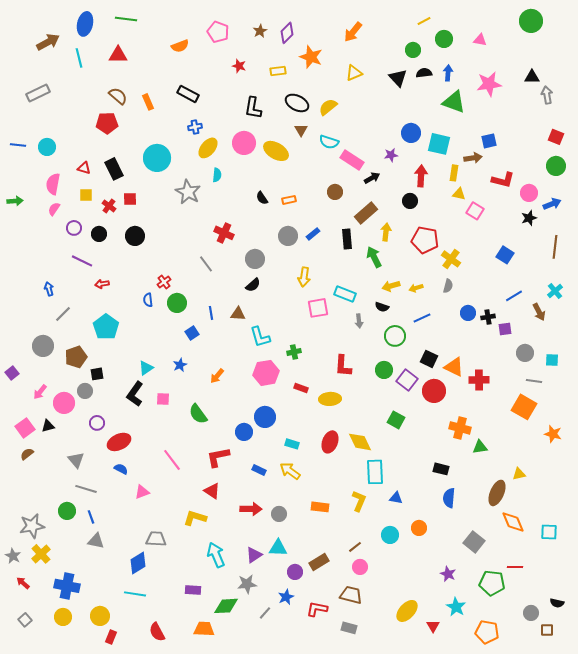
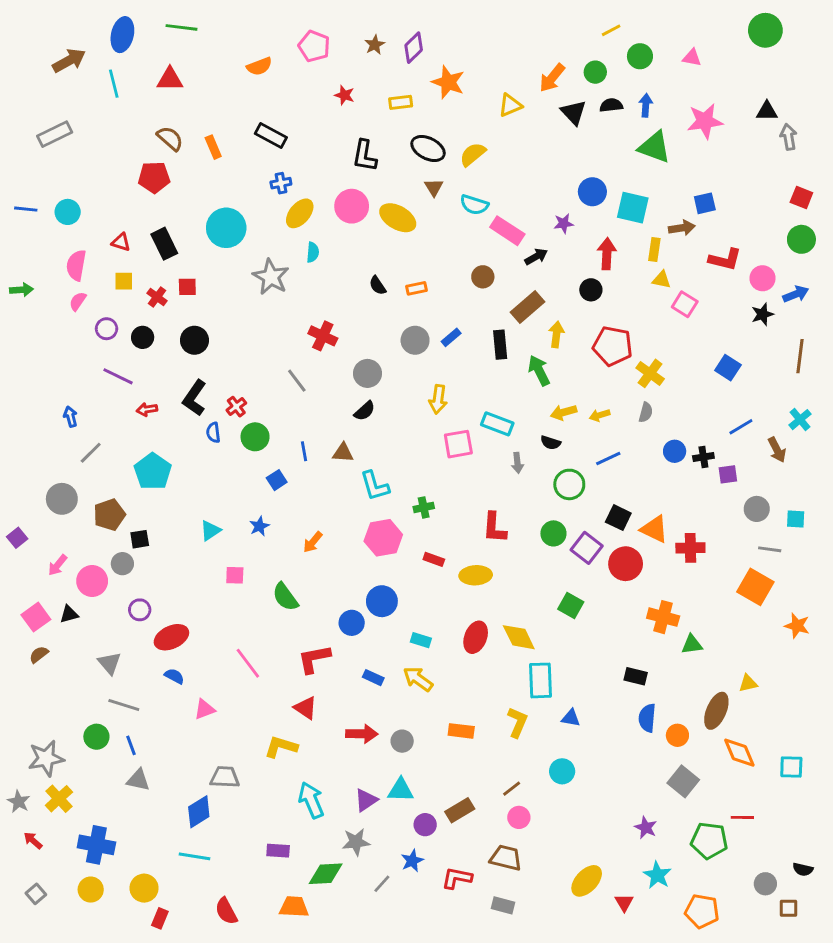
orange arrow: (353, 32) -> (552, 78), moved
black L-shape: (135, 394) -> (194, 398), moved
orange circle: (419, 528) -> (677, 735), moved

